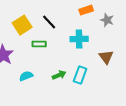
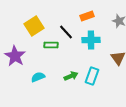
orange rectangle: (86, 10) -> (87, 16), moved
black line: (49, 22) -> (66, 32), moved

